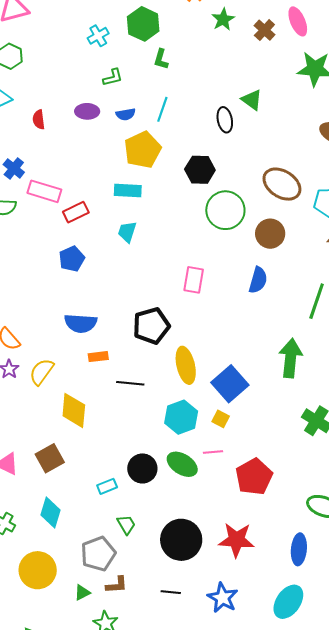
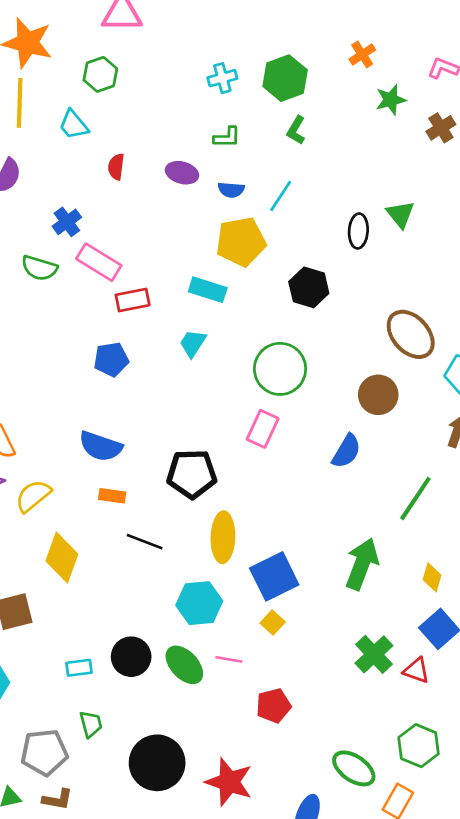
green circle: (225, 210) -> (280, 369), moved
yellow square: (221, 419) -> (273, 622), moved
red pentagon: (254, 477) -> (273, 706), size x0.7

